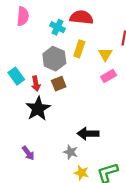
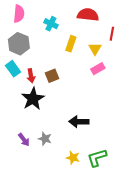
red semicircle: (81, 17) -> (88, 15), moved
gray hexagon: (54, 59) -> (19, 44), moved
gray star: (71, 152) -> (45, 139), moved

